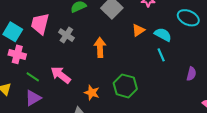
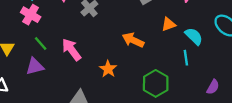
orange arrow: (100, 47) -> (133, 40), moved, turned -78
green hexagon: (125, 86) -> (156, 83), moved
orange star: (92, 93) -> (108, 69), moved

